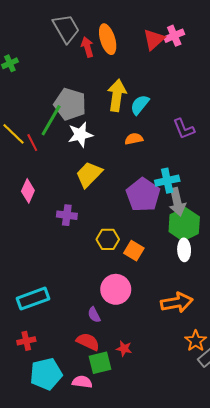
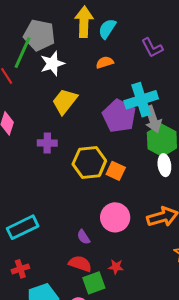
cyan cross: (167, 181) -> (141, 100), size x1.4
yellow hexagon: (108, 239) -> (89, 162), size x1.5
pink circle: (116, 289) -> (115, 217), moved

